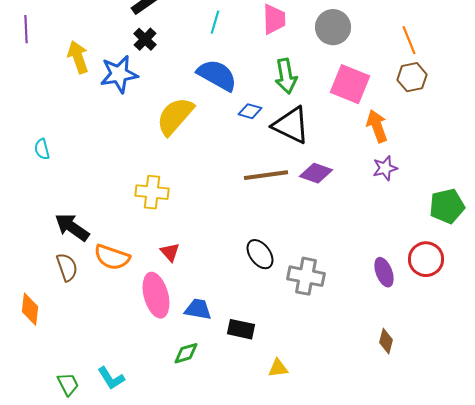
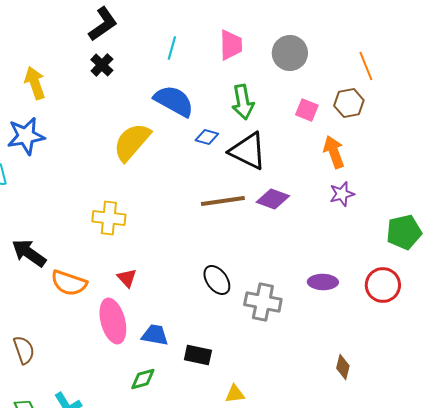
blue star: (119, 74) -> (26, 136), moved
brown hexagon: (412, 77) -> (349, 103), moved
pink square: (350, 84) -> (307, 110), size x0.6
brown semicircle: (67, 267) -> (24, 350), moved
purple ellipse: (384, 272) -> (323, 282), moved, turned -68

